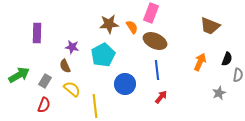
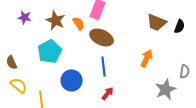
brown star: (109, 24) -> (56, 20), turned 30
purple star: (72, 47) -> (25, 17), moved
black semicircle: (227, 59) -> (180, 26), moved
gray star: (219, 93) -> (166, 89), size x1.5

